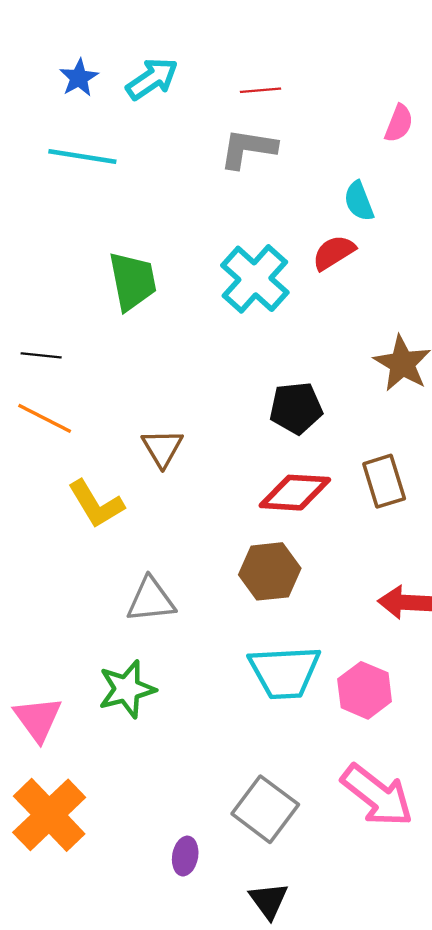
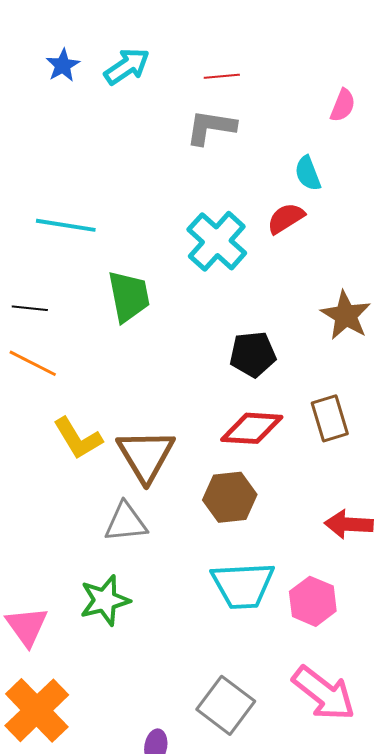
cyan line: (82, 157) -> (66, 225), moved
green trapezoid: (133, 281) -> (129, 296), moved
brown triangle: (162, 448) -> (146, 455), moved, size x1.6

